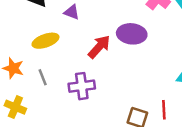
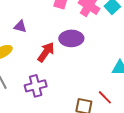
red line: (164, 110) -> (105, 97), turned -35

